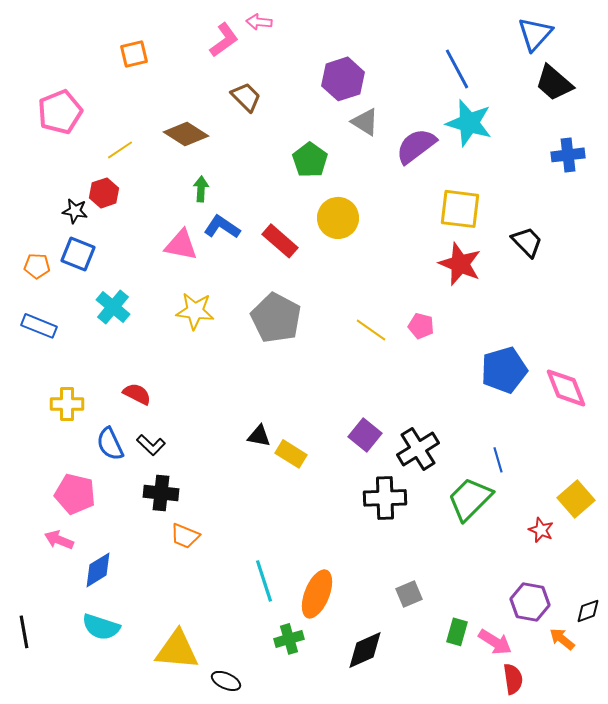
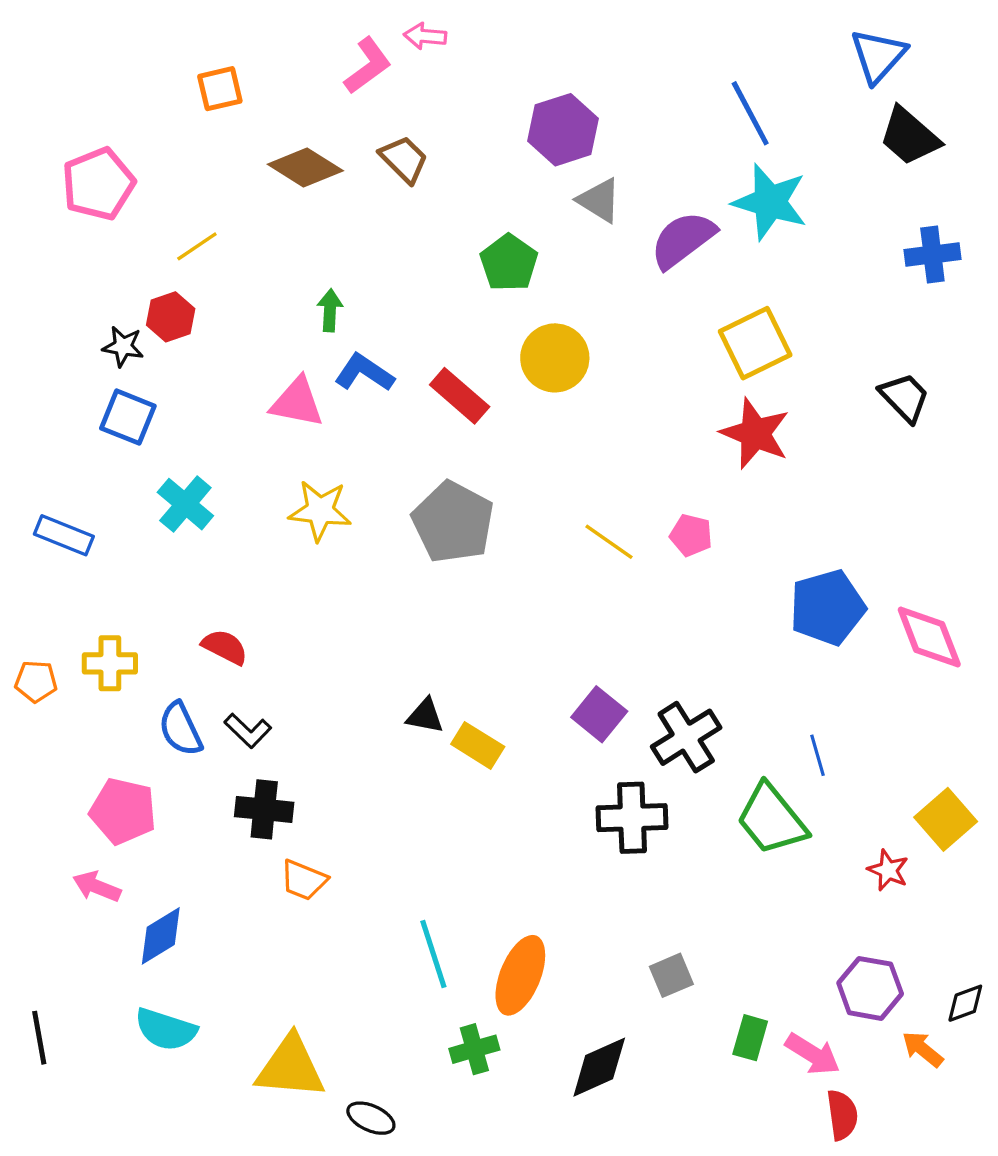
brown diamond: (186, 134) -> (305, 167), moved
yellow square: (460, 209) -> (755, 343), turned -33
black trapezoid: (527, 242) -> (905, 397), moved
orange pentagon: (37, 266) -> (36, 681), moved
green trapezoid: (470, 499) -> (772, 819), turned -84

